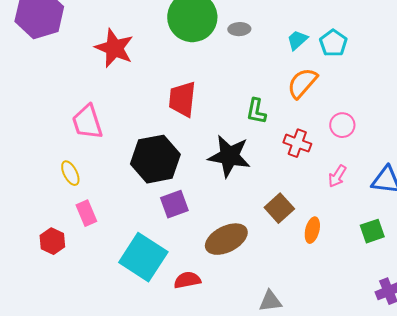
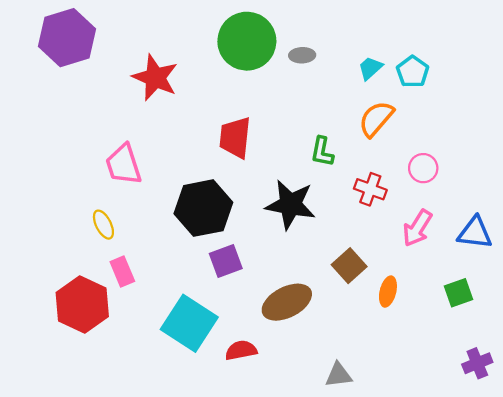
pink arrow: (337, 176) -> (417, 228), size x1.4
red hexagon: (52, 241) -> (82, 304), size x1.8

